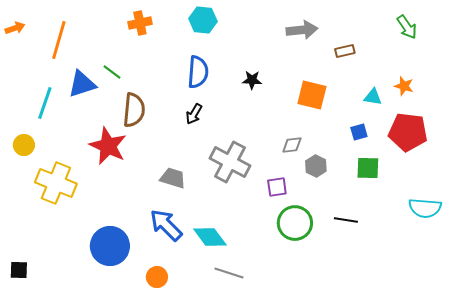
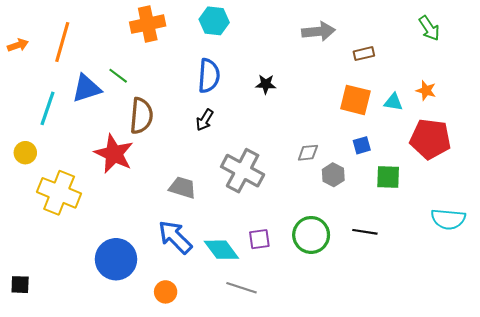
orange cross: (140, 23) -> (148, 24), size x1.4
orange arrow: (15, 28) -> (18, 45), moved
orange square: (312, 95) -> (355, 100), moved
blue square: (359, 132) -> (362, 145), moved
purple square: (277, 187) -> (259, 239), moved

